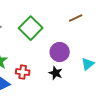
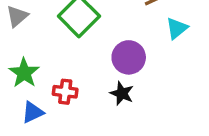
cyan triangle: (88, 64) -> (177, 28), moved

